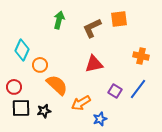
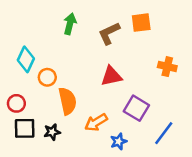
orange semicircle: (57, 85) -> (67, 101), turned 35
blue line: (138, 89) -> (164, 133), moved
purple square: (115, 91) -> (136, 108), size x1.5

